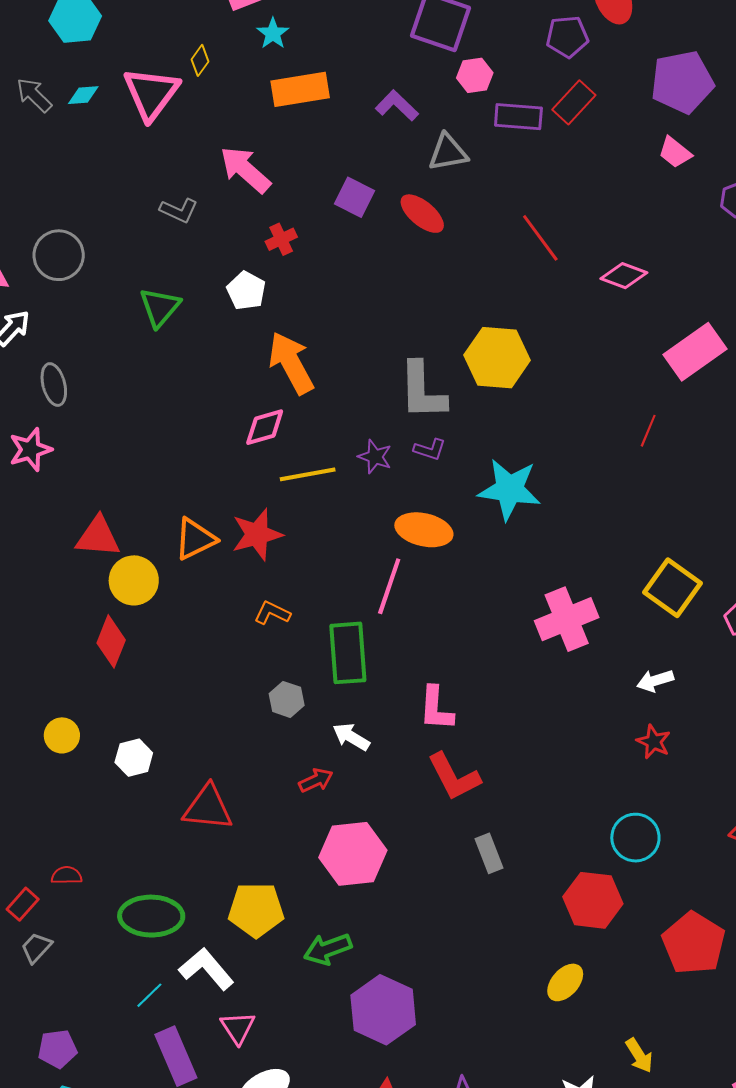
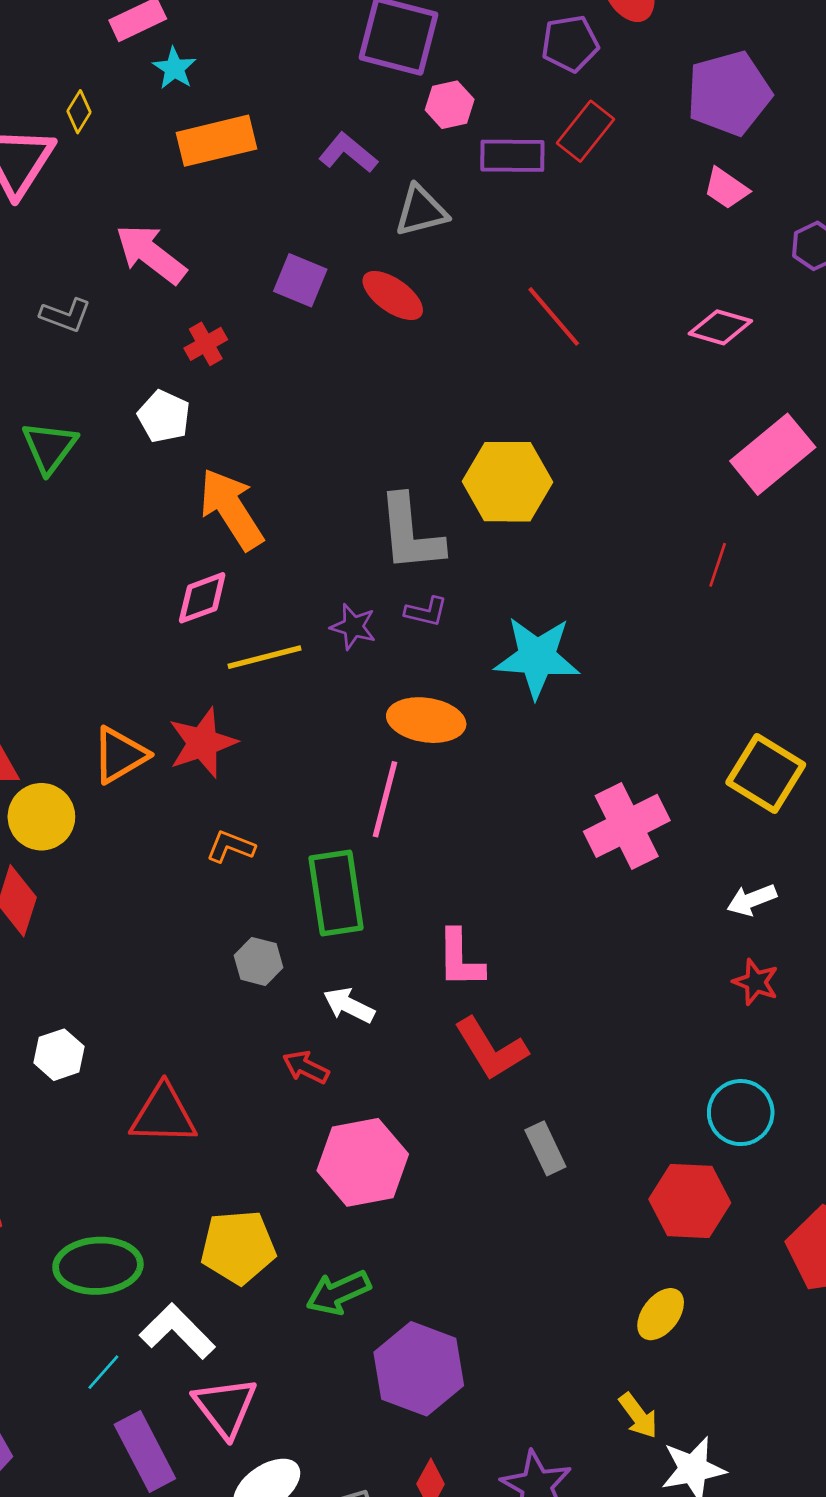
pink diamond: (624, 276) -> (720, 327), moved
red arrow: (316, 780) -> (306, 1067), turned -124
pink triangle: (238, 1028) -> (225, 1407), size x1.4
yellow arrow: (639, 1056) -> (638, 1416), moved

